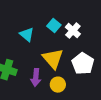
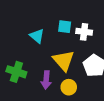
cyan square: (54, 26) -> (65, 27), turned -32
white cross: (73, 31) -> (84, 32), turned -35

